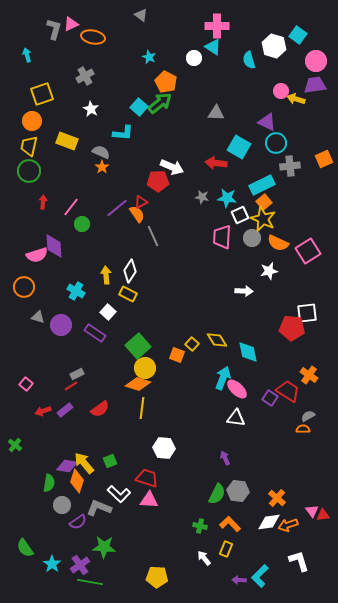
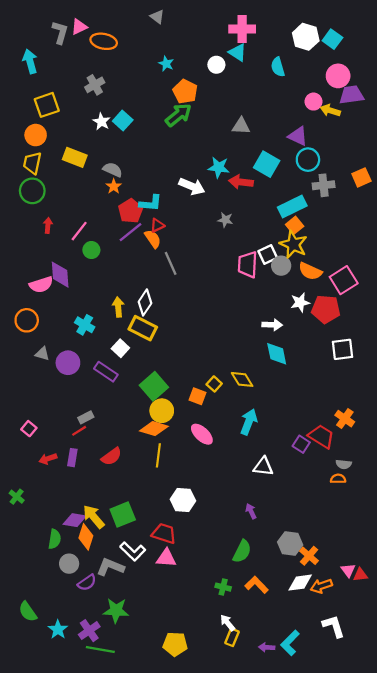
white hexagon: (274, 46) -> (306, 37), moved
cyan arrow: (27, 55) -> (30, 61), size x1.5
pink circle: (316, 61) -> (338, 76), moved
cyan square: (139, 107) -> (123, 121), moved
cyan L-shape: (123, 133) -> (151, 203), moved
red pentagon: (158, 181) -> (130, 211), moved, turned -30
cyan star: (227, 198) -> (219, 167), moved
white square: (240, 215) -> (268, 254), moved
yellow rectangle: (128, 294) -> (143, 328), size x1.4
red pentagon: (292, 328) -> (326, 309), moved
cyan diamond: (248, 352) -> (277, 354), moved
pink ellipse: (237, 389) -> (202, 434), moved
purple rectangle: (65, 410) -> (72, 458), turned -42
gray semicircle: (308, 416) -> (344, 464), turned -144
green square: (110, 461) -> (123, 515), size x1.6
gray hexagon: (238, 491) -> (290, 544), moved
yellow rectangle: (226, 549) -> (232, 637), moved

